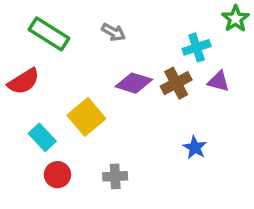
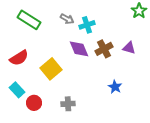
cyan cross: (197, 47) -> (87, 25), moved
red semicircle: (24, 81) -> (19, 58), moved
purple diamond: (134, 83) -> (79, 49), turned 50
cyan rectangle: (42, 137) -> (17, 90), moved

